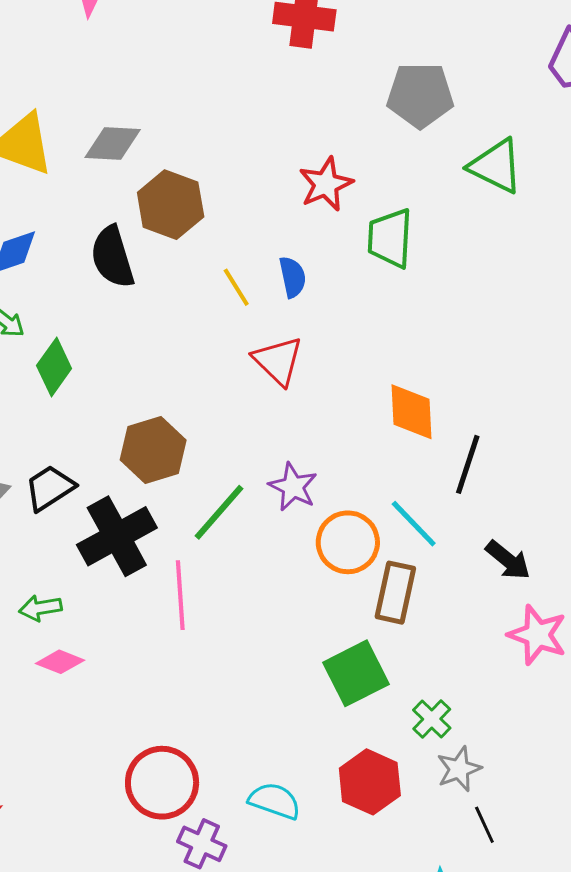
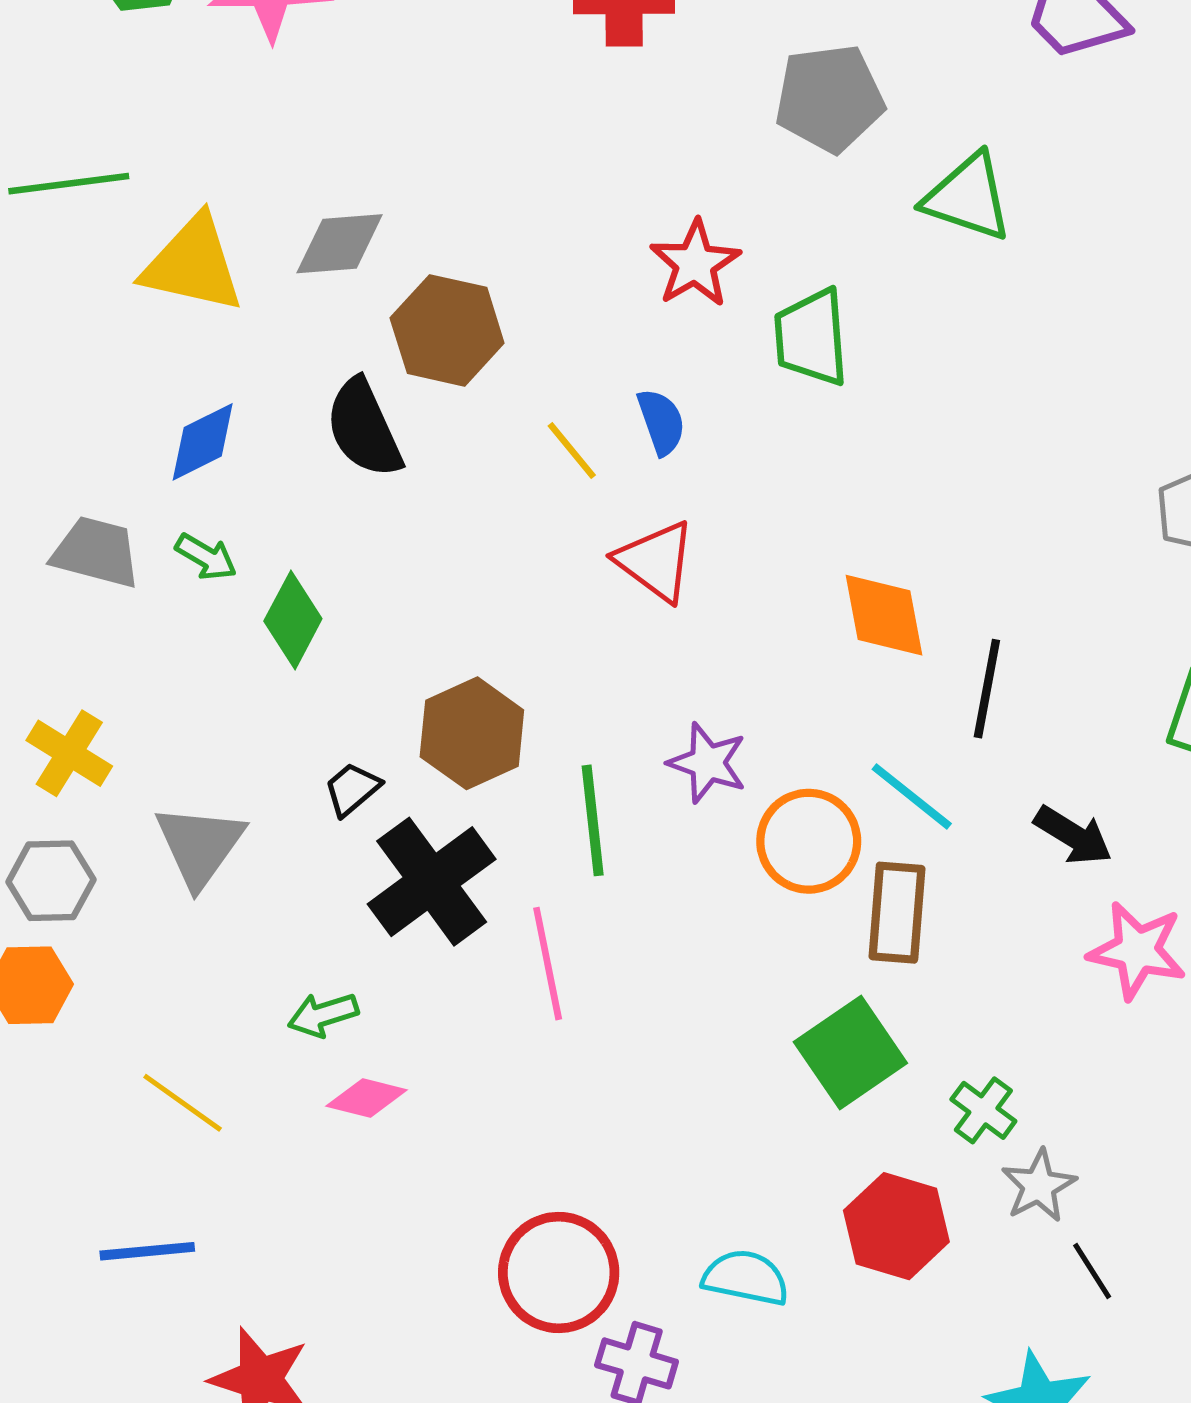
black trapezoid: (50, 488) -> (352, 789), moved, size x0.7
green line: (219, 512) -> (593, 820), turned -40

